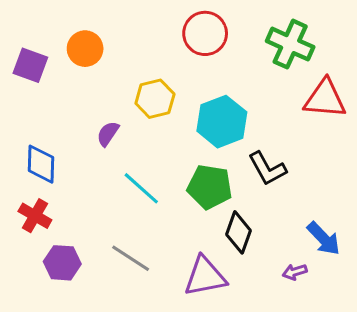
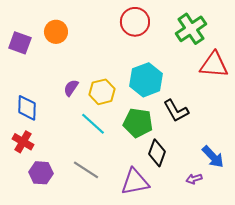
green cross: (290, 44) -> (191, 29), turned 32
yellow hexagon: (155, 99) -> (102, 92), moved

